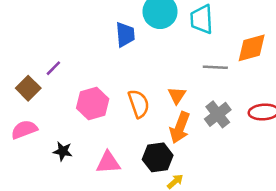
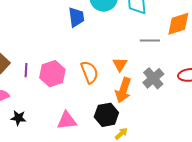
purple line: (53, 68) -> (26, 70), moved, turned -40
black star: (63, 151) -> (18, 118), moved

